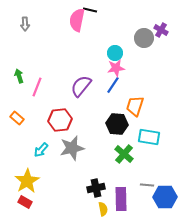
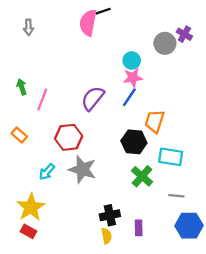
black line: (90, 10) -> (103, 11), turned -32
gray star: (72, 148) -> (82, 169), turned 30
gray line: (147, 185) -> (176, 196), moved
purple rectangle: (121, 199) -> (139, 228), size x0.6
yellow semicircle: (103, 209) -> (106, 236), moved

